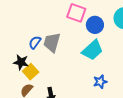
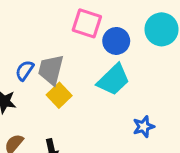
yellow square: (31, 72) -> (59, 95), moved
blue star: (100, 82) -> (144, 127), moved

